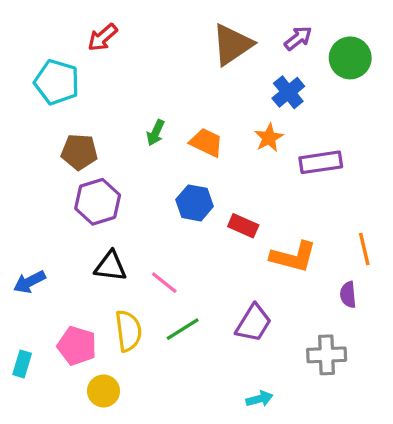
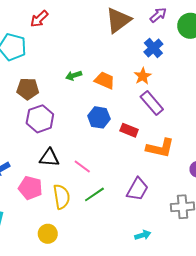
green arrow: (156, 133) -> (74, 76), turned 49
purple rectangle: (321, 162) -> (152, 103), moved, turned 60
pink pentagon: (77, 346) -> (30, 188), moved

